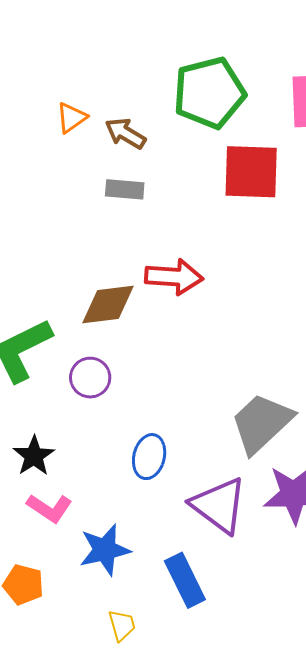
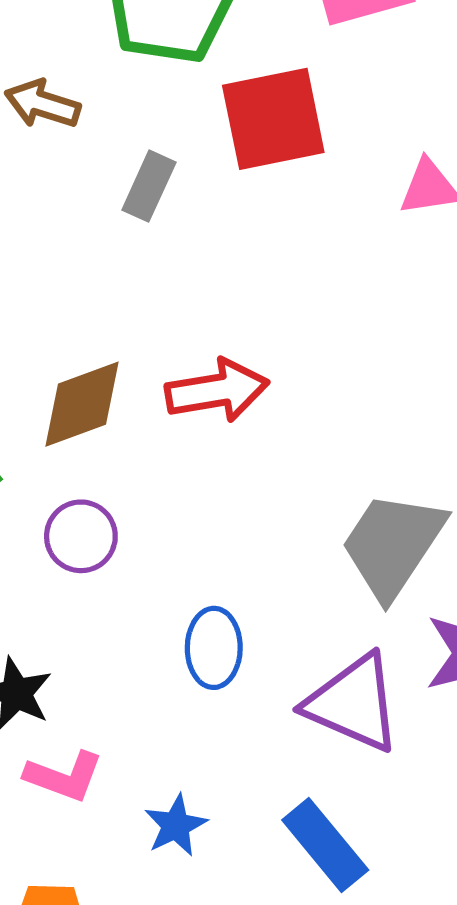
gray rectangle: (125, 189) -> (149, 186), moved, turned -57
red arrow: (174, 277) -> (217, 390), moved
blue star: (105, 550) -> (176, 825), size x0.7

